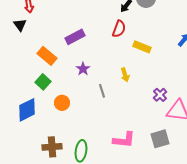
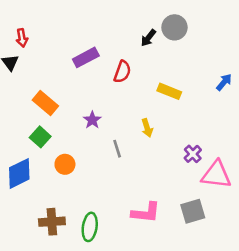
red semicircle: (119, 29) -> (122, 72), moved
purple rectangle: (75, 37) -> (86, 57), moved

